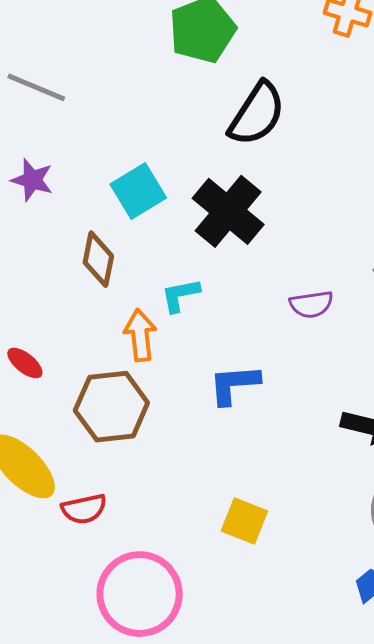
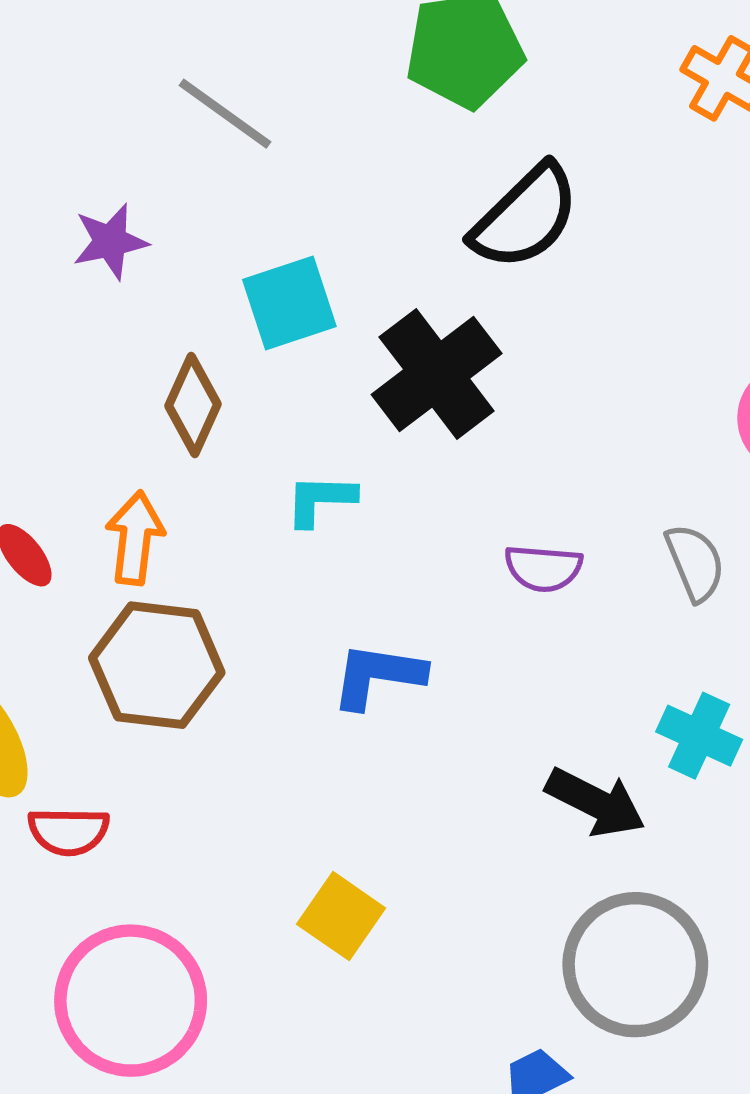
gray line: (36, 87) -> (225, 114), moved
purple star: (32, 180) -> (110, 241), turned 30
orange arrow: (140, 335) -> (135, 538), moved

